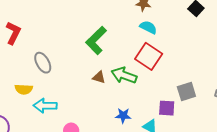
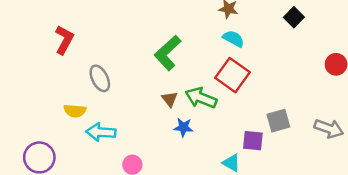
brown triangle: (99, 77) -> (170, 99), turned 32
blue star: (123, 116) -> (183, 127), moved

